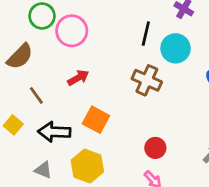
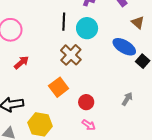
brown cross: (147, 80) -> (71, 55), turned 30
orange square: (96, 120) -> (59, 87), moved, turned 36

